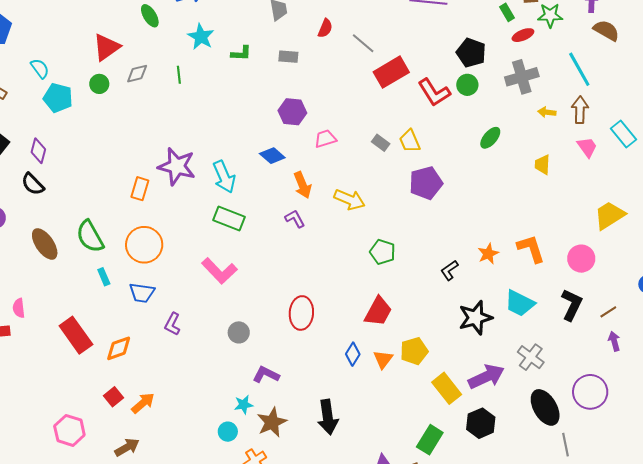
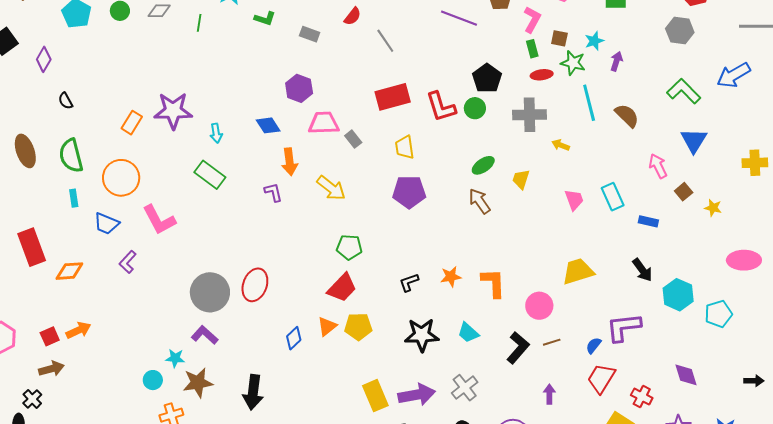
brown semicircle: (606, 30) -> (627, 116), moved
cyan line: (579, 69) -> (589, 103), moved
red rectangle: (391, 72) -> (393, 97), moved
brown arrow: (580, 110) -> (480, 201), moved, turned -52
yellow arrow: (547, 112) -> (561, 145), moved
pink trapezoid: (325, 139) -> (324, 123), size x1.4
gray rectangle: (381, 143) -> (353, 139), moved
yellow trapezoid: (542, 165) -> (521, 179), moved
purple star: (177, 166) -> (173, 111), turned -30
cyan arrow: (224, 177) -> (216, 133), size x0.6
black semicircle: (33, 184) -> (66, 101), moved, size x0.7
green pentagon: (383, 252) -> (349, 247), turned -30
pink L-shape: (219, 271) -> (159, 220), moved
cyan trapezoid: (520, 303) -> (468, 333), size x0.7
red trapezoid: (378, 311) -> (342, 288), moved
brown line: (608, 312) -> (552, 342), moved
gray circle: (239, 332) -> (210, 292), moved, size x1.8
yellow pentagon: (414, 351) -> (358, 327), moved
orange triangle: (383, 359) -> (327, 326), moved
red square: (114, 397) -> (50, 336), moved

